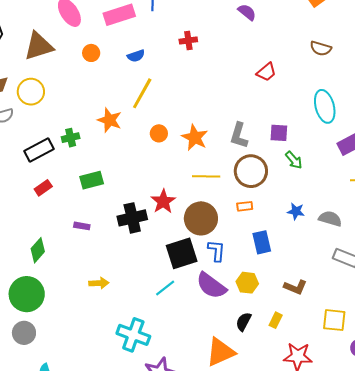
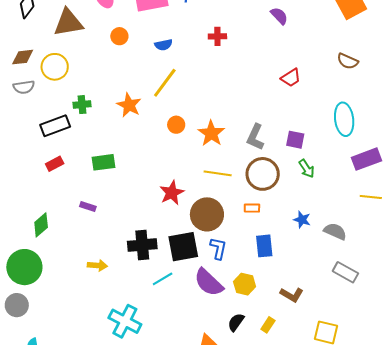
green cross: (71, 138) -> (82, 105), moved
black cross: (132, 218) -> (142, 245), moved

